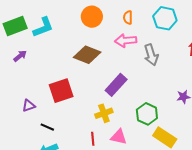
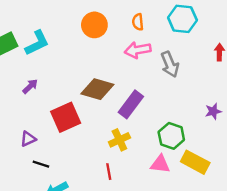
brown diamond: (87, 55) -> (97, 89), moved
purple arrow: (20, 56) -> (30, 86), moved
black line: (47, 127) -> (41, 164), moved
pink triangle: (119, 137) -> (160, 164), moved

